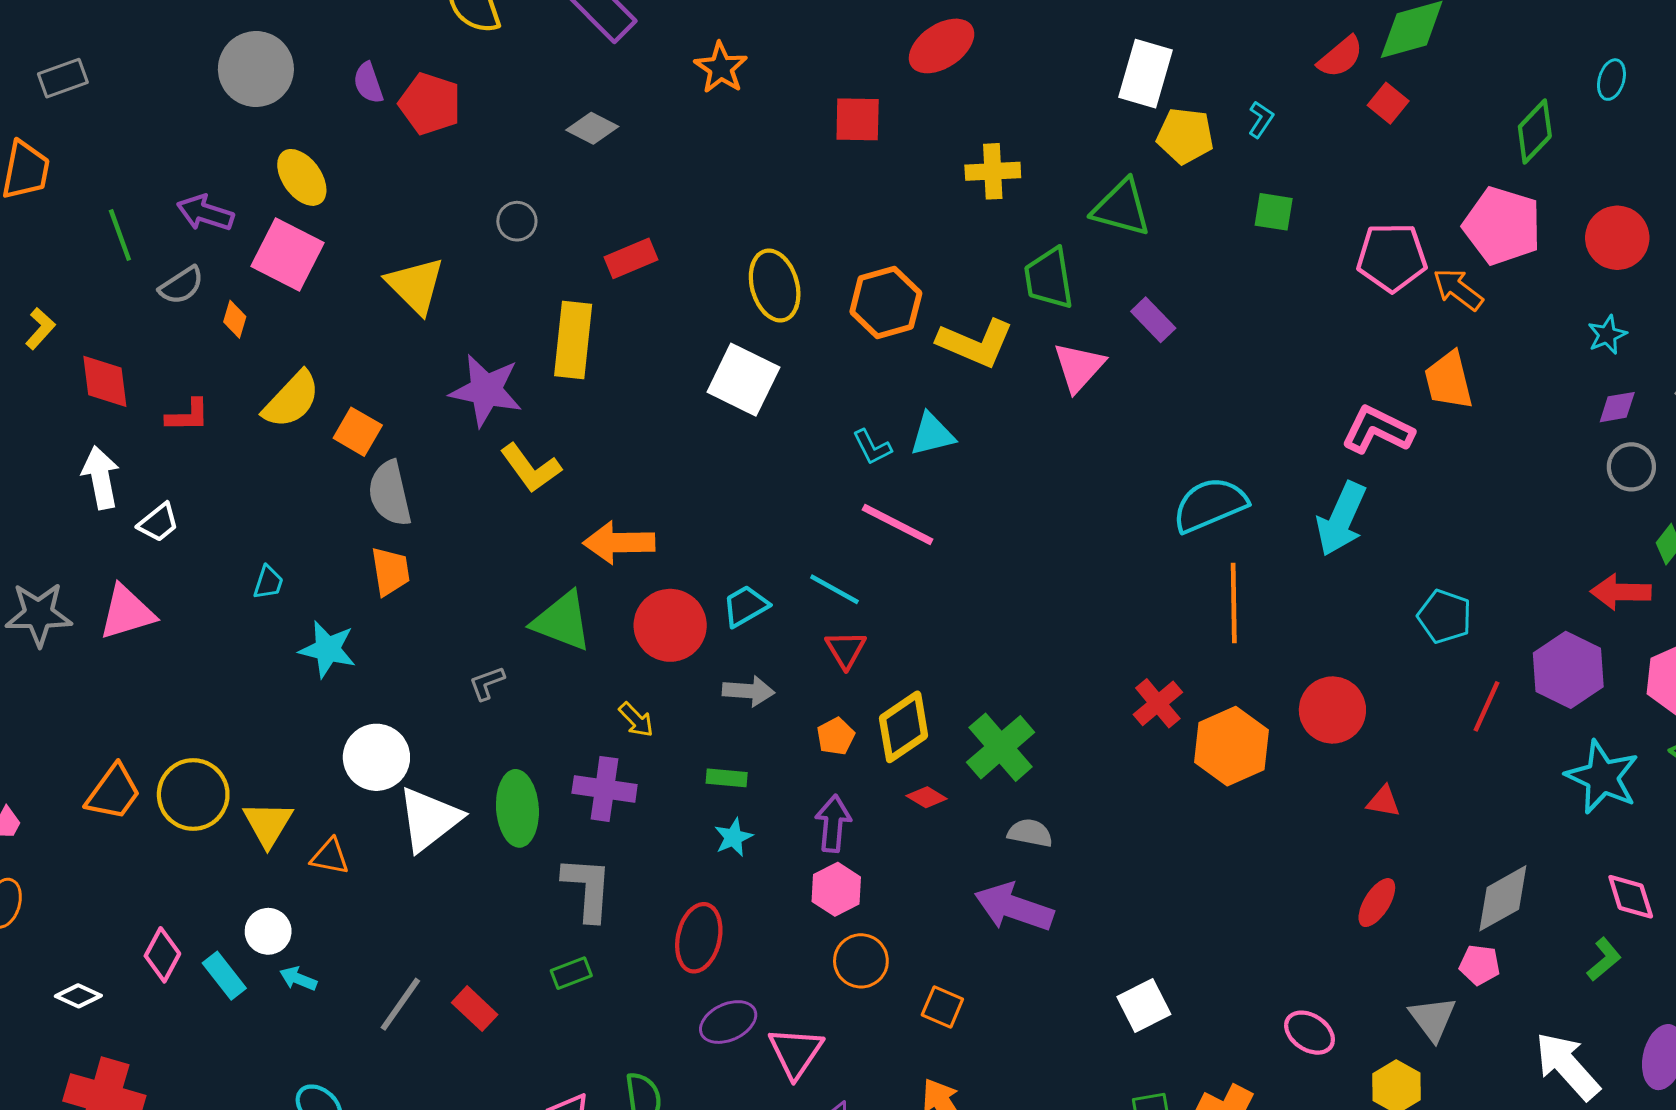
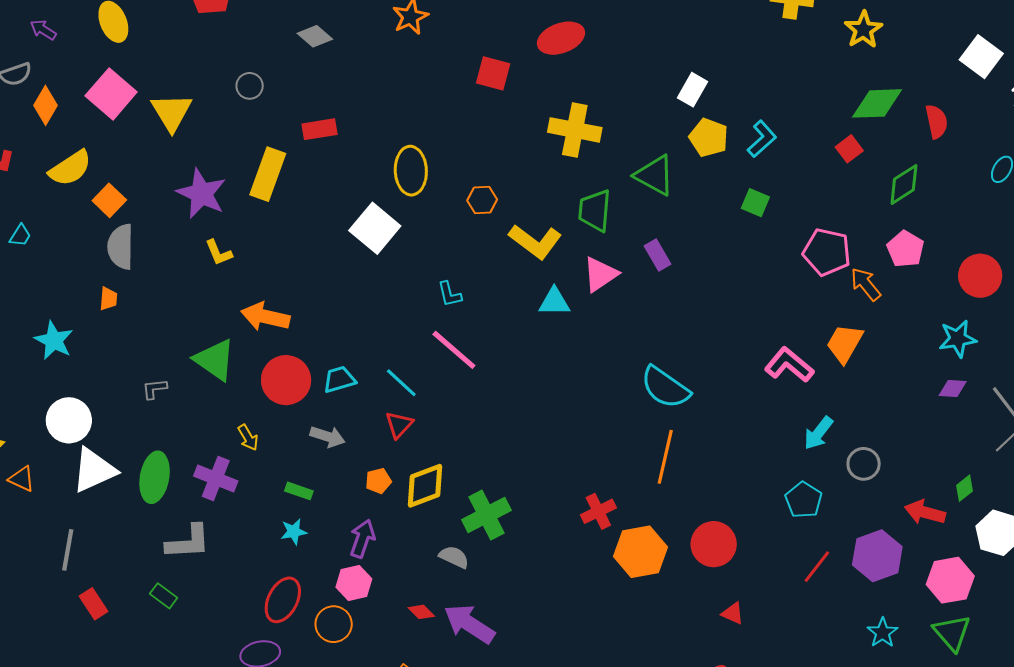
red semicircle: (1340, 57) -> (936, 121), moved, turned -76
white rectangle: (1146, 74) -> (692, 90), size x0.7
cyan L-shape: (1261, 119) -> (762, 139), size x1.5
green diamond: (1535, 131) -> (904, 185), moved
yellow cross: (993, 171) -> (575, 130), size x1.4
purple arrow: (205, 213) -> (43, 30), size x0.7
pink pentagon: (1502, 226) -> (905, 249), size x0.7
pink square: (288, 254) -> (111, 94), moved
orange hexagon: (886, 302) -> (482, 200), size x0.6
orange diamond: (235, 319) -> (46, 105), size x1.5
cyan star: (1607, 335) -> (958, 339), size x1.4
orange trapezoid: (1449, 380) -> (845, 343), turned 30
cyan triangle: (932, 434) -> (554, 302), moved
gray circle: (1631, 467) -> (864, 464), moved
yellow L-shape: (531, 468) -> (219, 253), size x0.7
cyan semicircle: (1210, 505) -> (665, 387), turned -136
cyan arrow: (1341, 519) -> (818, 433), moved, size x0.7
orange trapezoid: (390, 571) -> (108, 299), size x0.7
cyan trapezoid: (268, 582) -> (20, 235), moved
cyan star: (1602, 777) -> (883, 633), size x0.6
red diamond: (927, 797) -> (421, 612), moved
gray semicircle: (1030, 833) -> (454, 557), moved
gray L-shape: (587, 888) -> (188, 542), turned 69
red ellipse: (699, 938) -> (283, 600), moved
orange circle: (861, 961) -> (334, 624), moved
green rectangle: (571, 973) -> (164, 596), turned 44
gray line: (400, 1004) -> (68, 550), moved, turned -39

